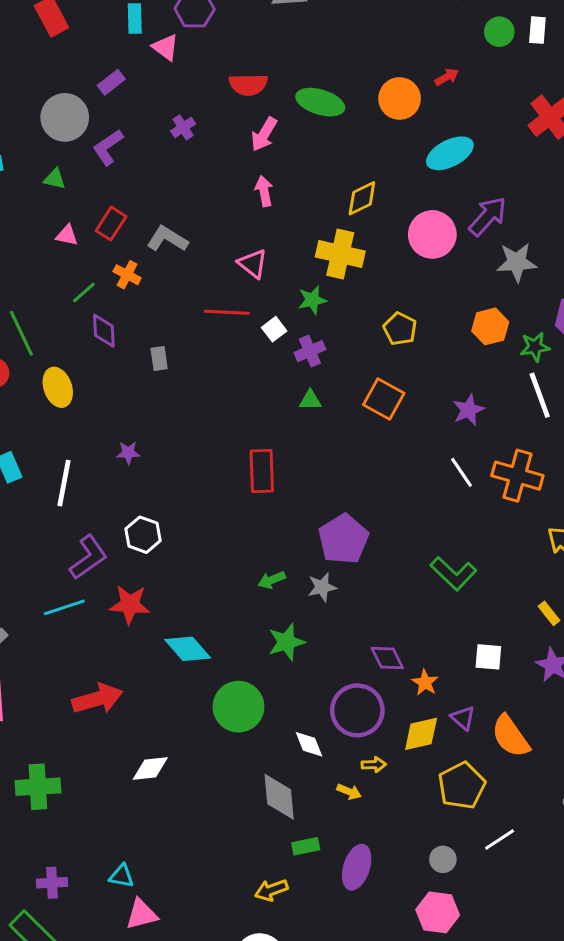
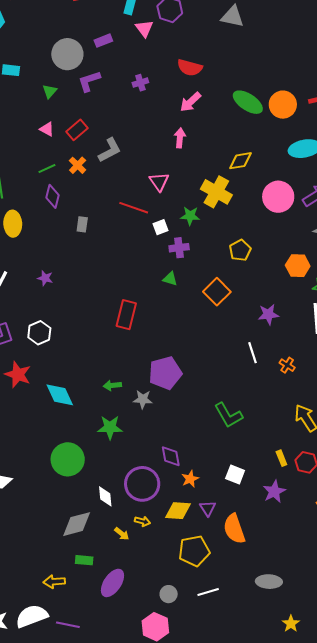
green ellipse: (320, 102) -> (248, 102), moved
green triangle: (55, 179) -> (50, 91), turned 42
gray L-shape: (167, 239) -> (110, 150), turned 104
orange cross: (517, 476) -> (287, 365), size x0.5
cyan diamond: (188, 649) -> (60, 395), moved
gray diamond: (279, 797) -> (77, 524), turned 64

